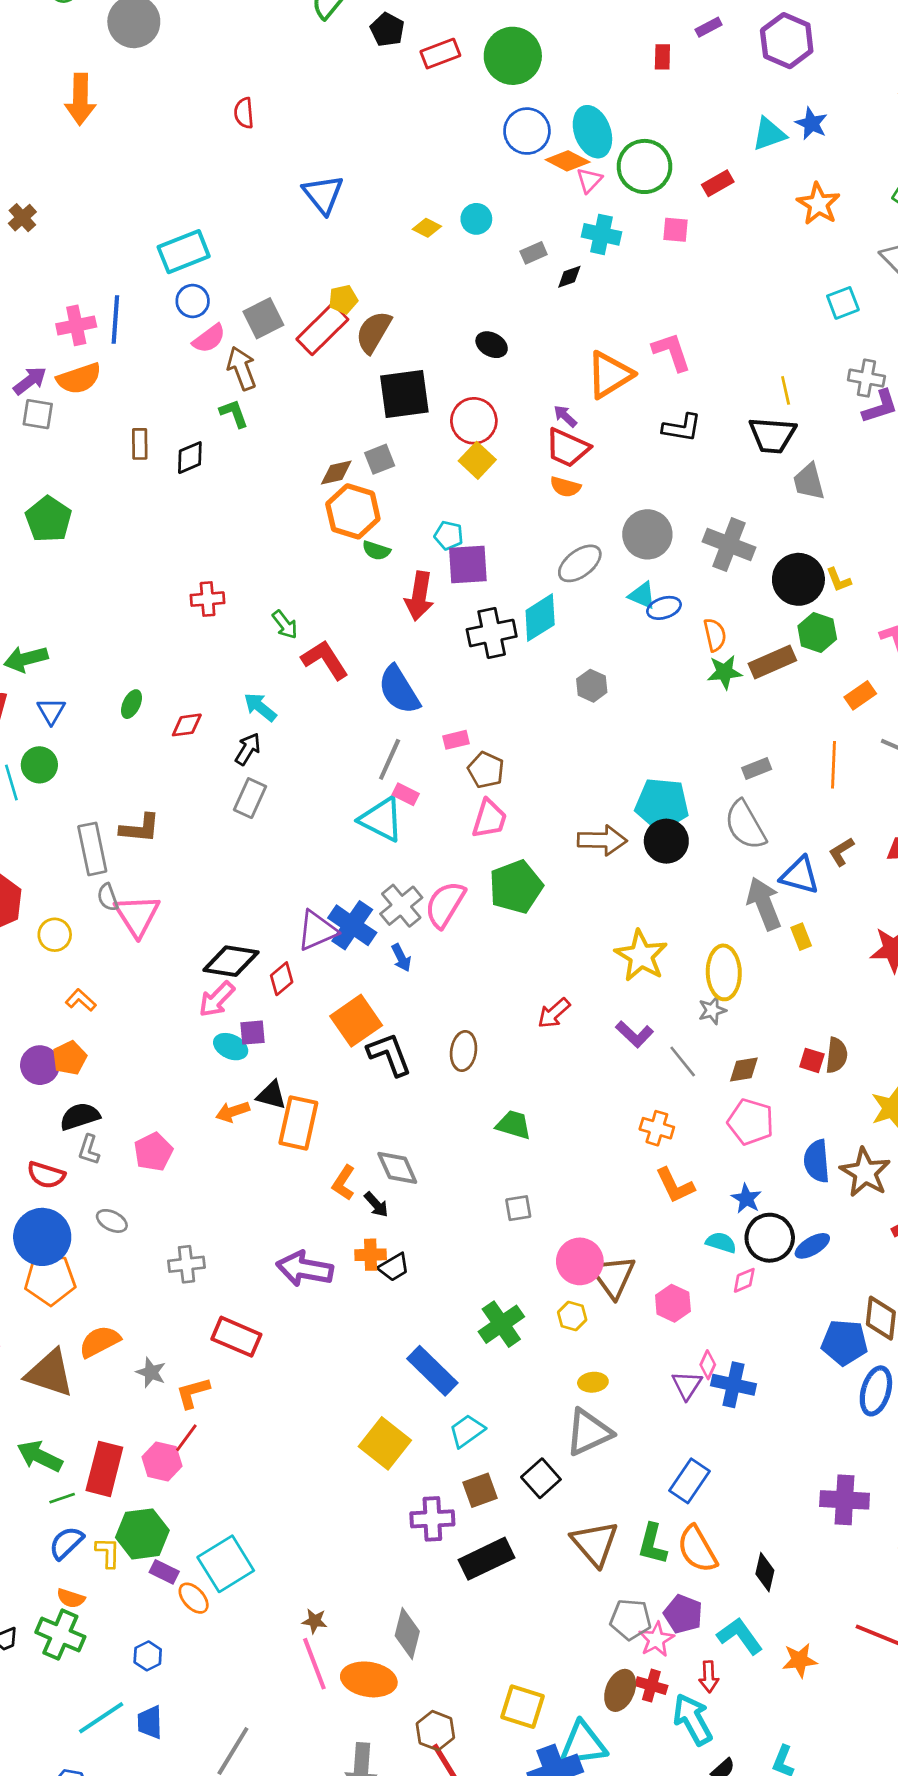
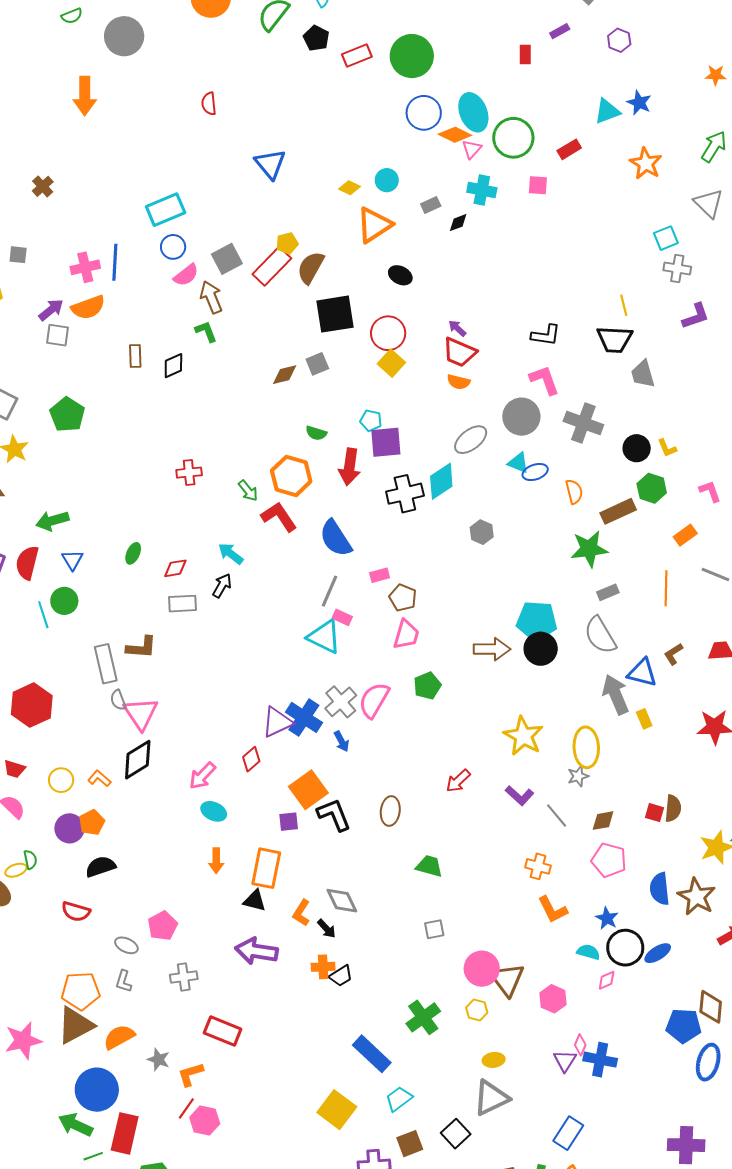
purple hexagon: (787, 41) -> (619, 40), size x0.6
pink L-shape: (672, 352) -> (544, 380), moved
orange triangle: (610, 375) -> (374, 225), moved
gray cross: (866, 378) -> (677, 269), moved
orange hexagon: (353, 511) -> (291, 476), moved
black circle: (798, 579) -> (637, 448), size x0.7
green star: (725, 672) -> (589, 549), moved, size x1.4
gray rectangle: (250, 798) -> (183, 604), moved, turned 64
green pentagon: (516, 887) -> (427, 686), size x0.7
yellow circle: (55, 935) -> (61, 780), moved
black diamond: (231, 961) -> (138, 760), moved, turned -39
purple square: (253, 1033) -> (289, 822), moved
black triangle: (271, 1095) -> (255, 901), moved
orange arrow: (233, 1112) -> (216, 861), turned -70
gray L-shape: (89, 1150) -> (124, 981), moved
pink pentagon: (153, 1152) -> (163, 926), moved
blue circle: (42, 1237) -> (97, 1090), moved
purple arrow: (305, 1269) -> (256, 951), moved
brown triangle: (50, 1373) -> (75, 1025), moved, turned -45
pink hexagon: (162, 1461) -> (205, 1120), moved

